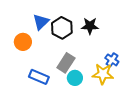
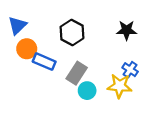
blue triangle: (41, 22) -> (17, 26), moved
black star: (90, 26) -> (127, 30), moved
blue rectangle: (39, 77) -> (44, 62), moved

